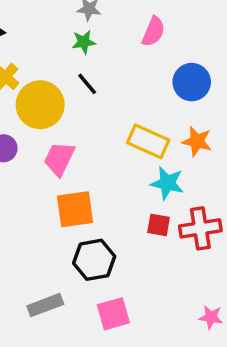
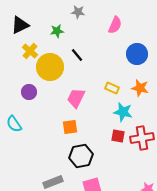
green star: (84, 42) -> (57, 31), moved
yellow rectangle: (148, 141) -> (112, 88), size x0.6
pink trapezoid: (59, 159) -> (76, 98), moved
orange square: (75, 209) -> (70, 127), size x0.7

